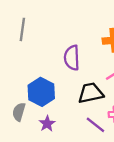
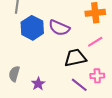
purple semicircle: (72, 58) -> (59, 28), turned -65
blue hexagon: (41, 92) -> (32, 28), moved

